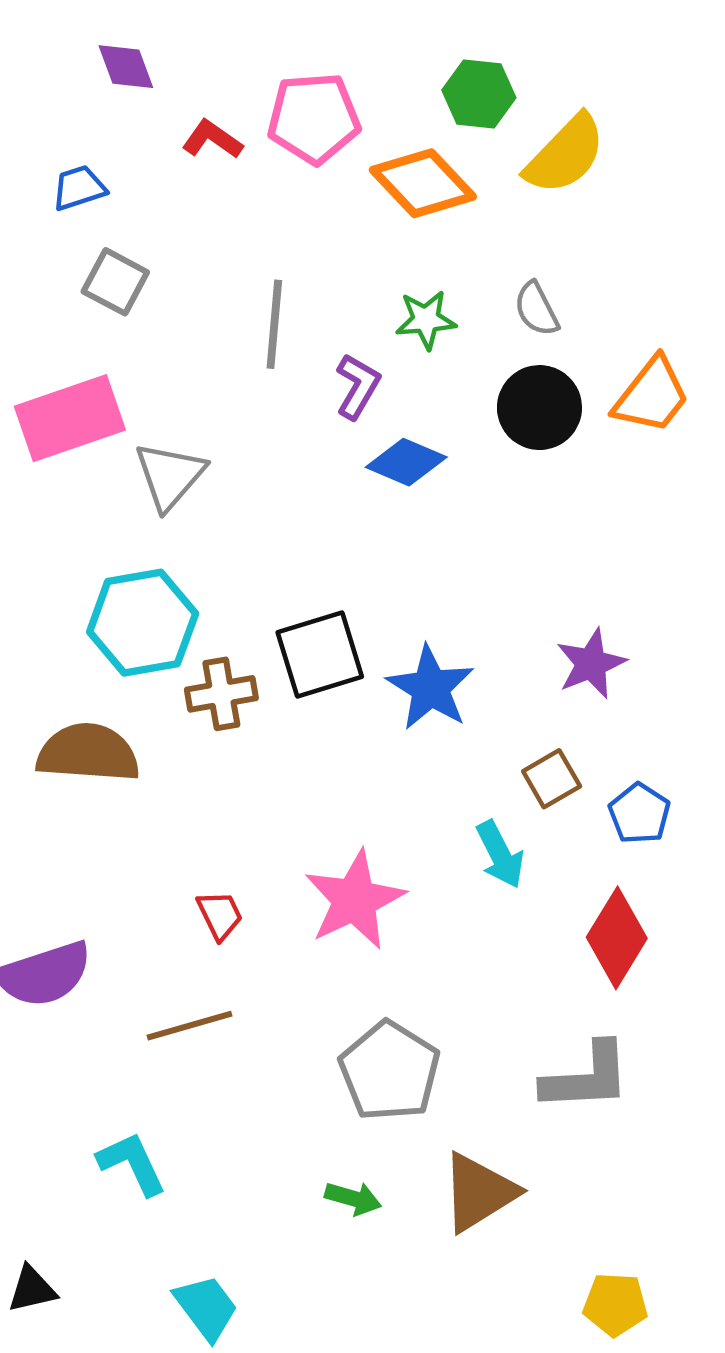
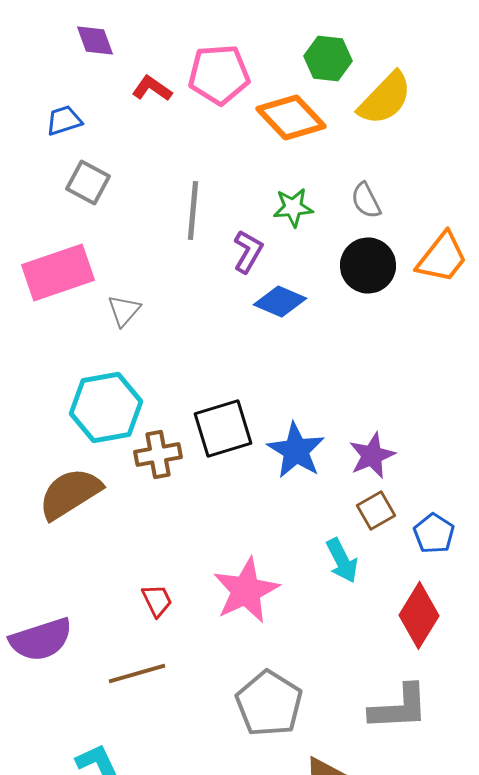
gray triangle: (170, 476) -> (124, 310), size x0.7
purple star: (591, 664) -> (372, 455), moved
brown semicircle: (88, 753) -> (70, 493), turned -36

